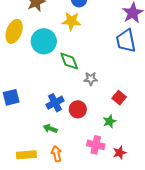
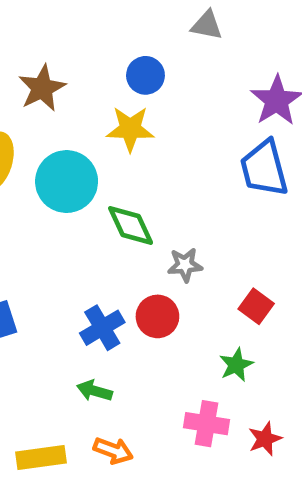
red circle: (78, 109) -> (157, 316), moved
orange arrow: (56, 154) -> (113, 451), turned 126

